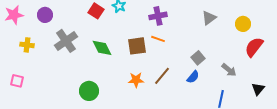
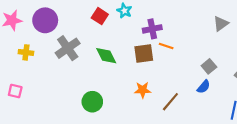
purple circle: (45, 15) -> (45, 20), size x1.5
purple cross: (158, 16) -> (152, 29), moved
brown line: (162, 76) -> (170, 102), moved

